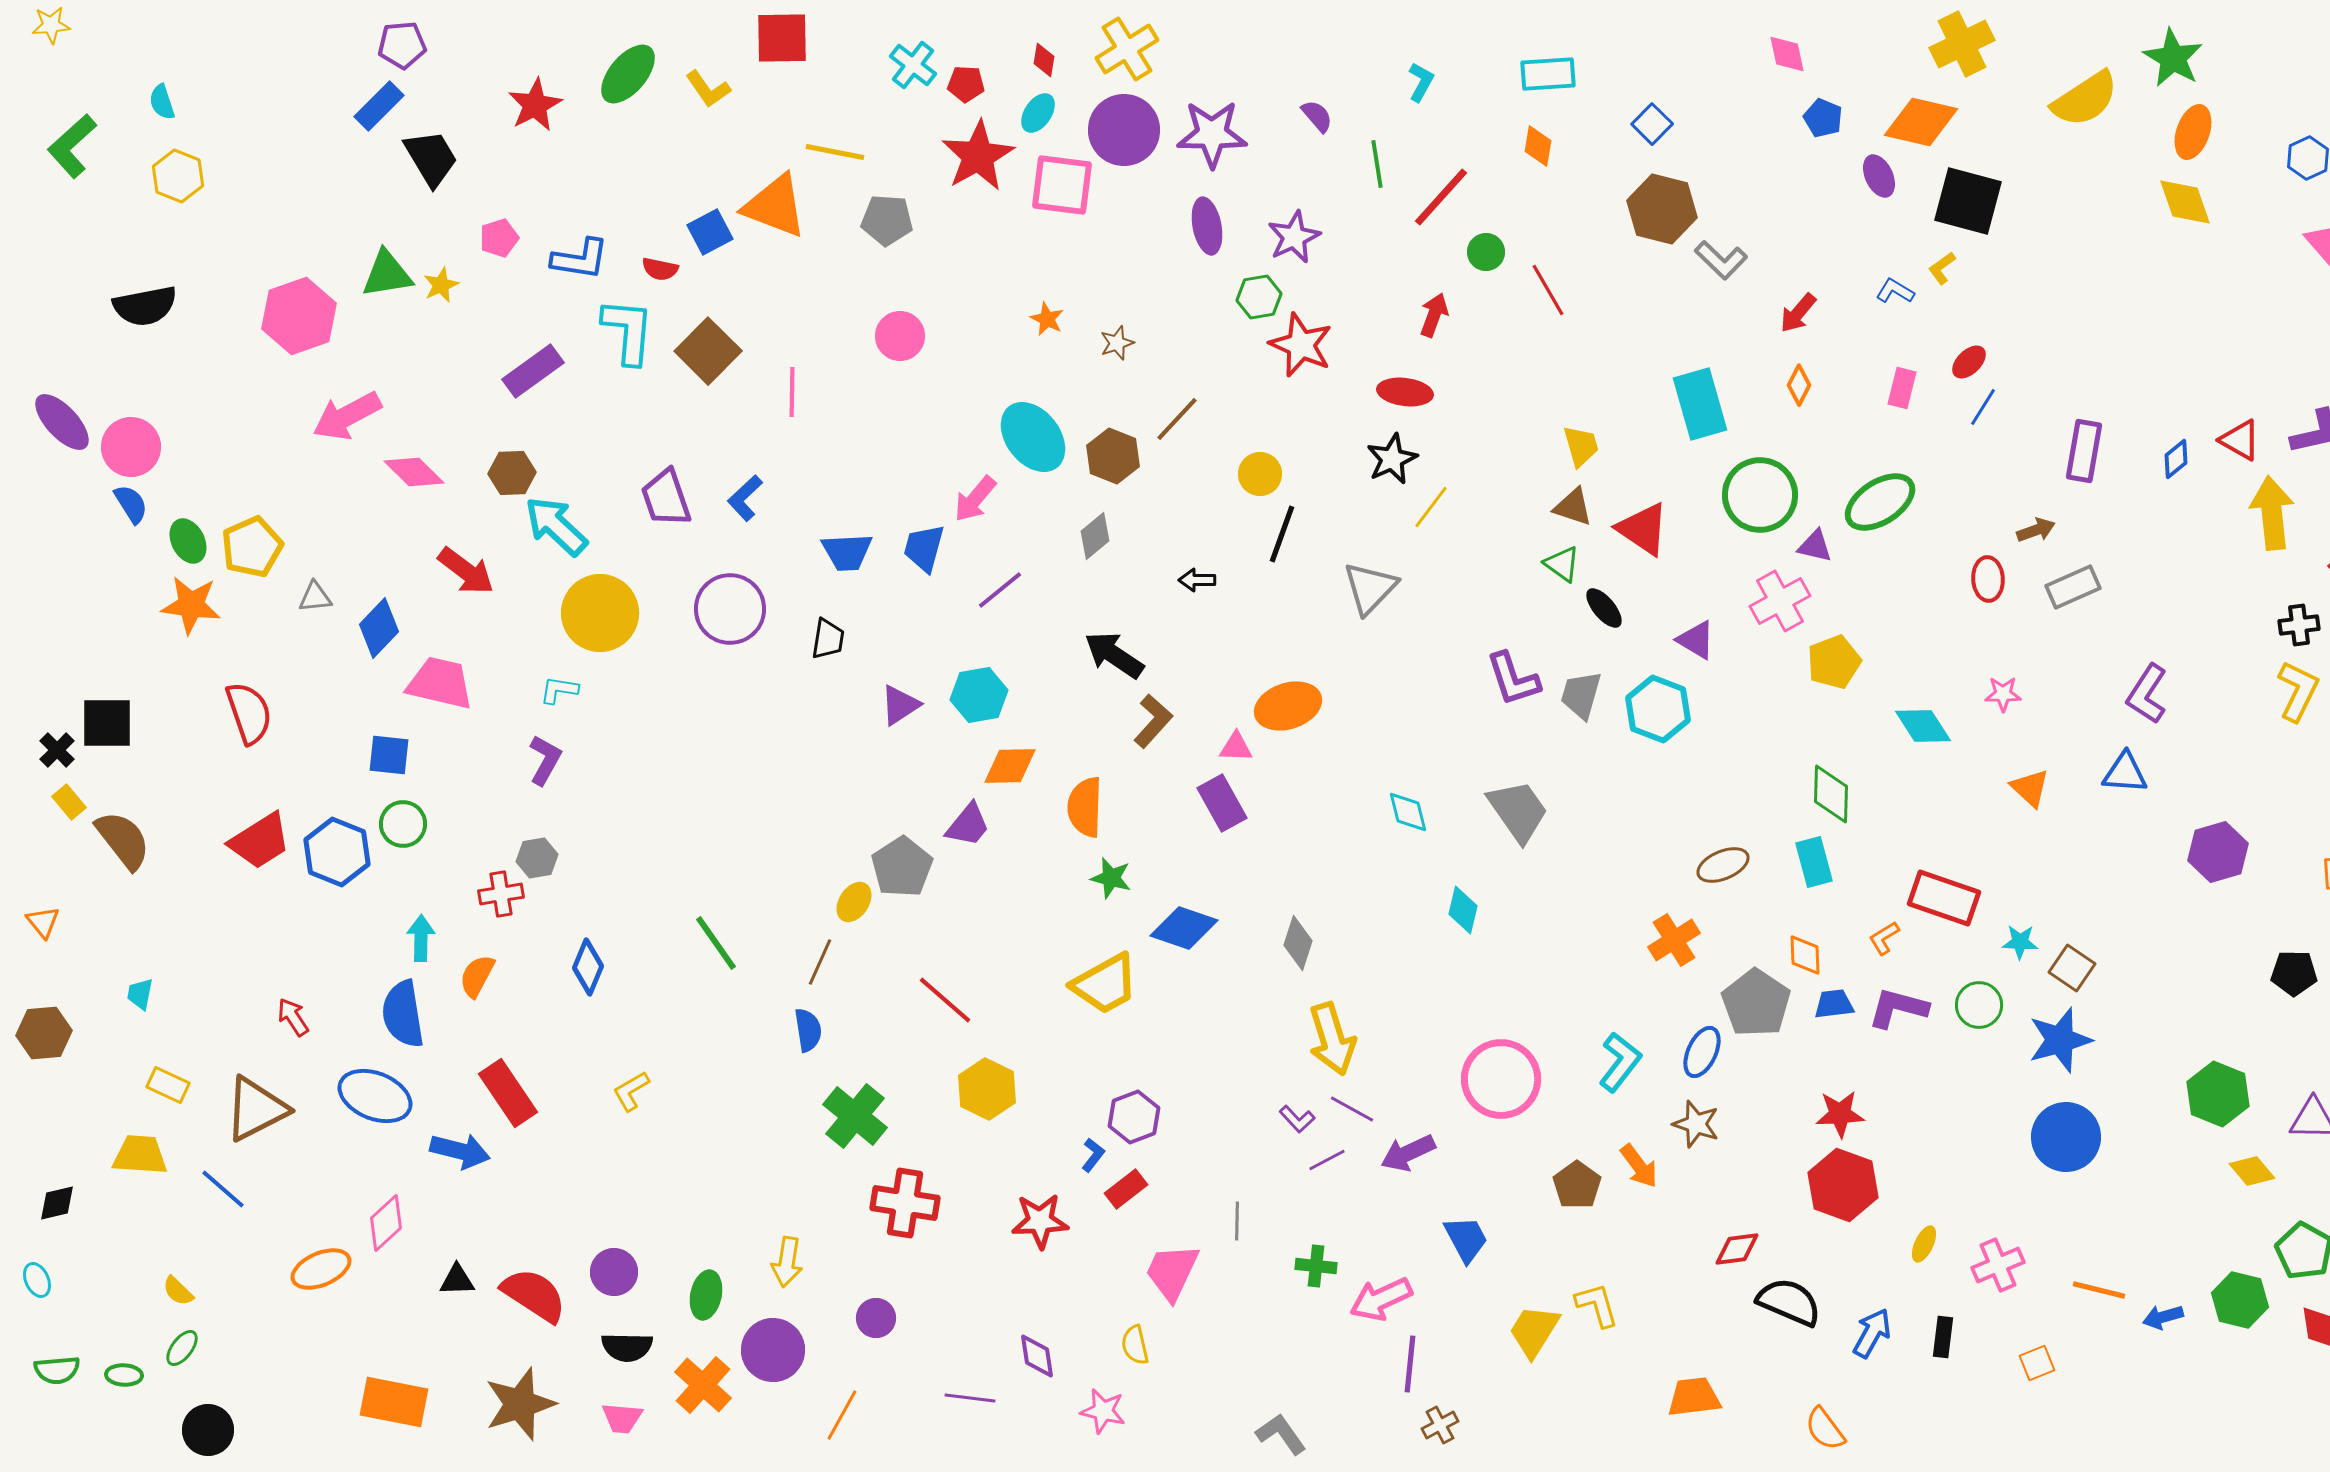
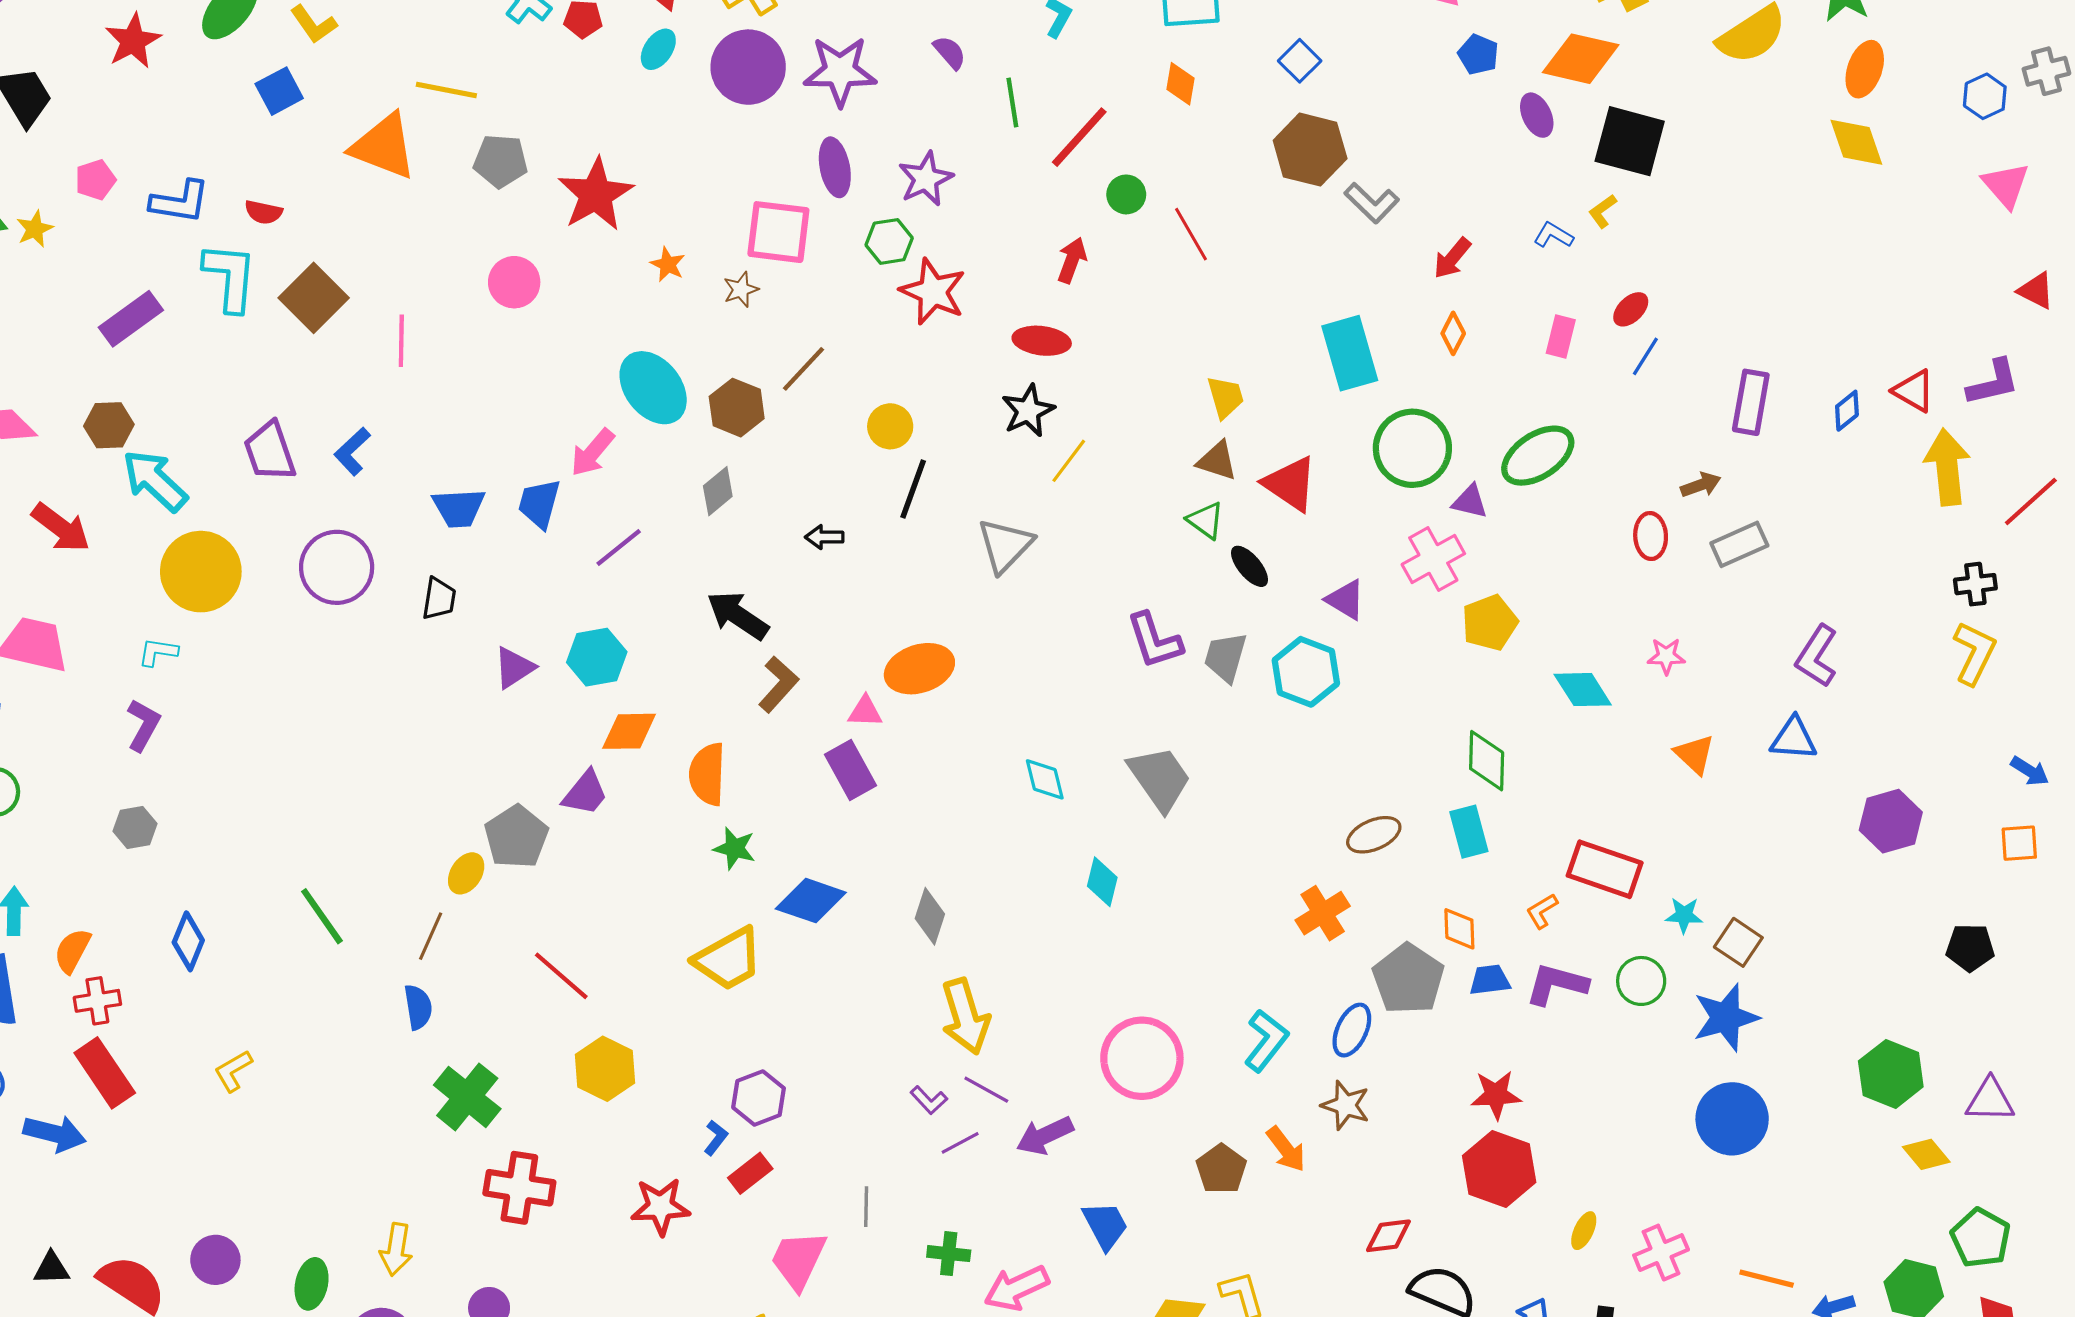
red star: (978, 156) -> (596, 194), moved
pink square: (1062, 185) -> (778, 232), moved
blue square: (710, 232) -> (279, 91), moved
red cross: (501, 894) -> (97, 1001), moved

